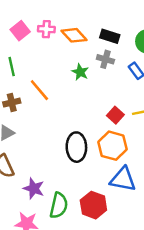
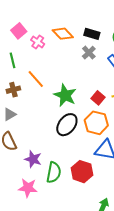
pink cross: (46, 29) -> (38, 42), moved, turned 32
gray cross: (105, 59) -> (89, 53), turned 32
green star: (80, 72) -> (65, 95), moved, size x1.6
black ellipse: (76, 147) -> (67, 125), turned 40

